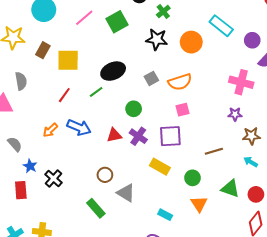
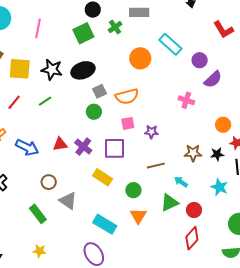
pink line: (84, 18) -> (38, 28), turned -42
green square: (117, 22) -> (83, 33), moved
black star: (157, 39) -> (52, 70), moved
black ellipse: (113, 71) -> (83, 70), moved
pink cross: (241, 82) -> (186, 100), size x0.7
green circle: (134, 109) -> (94, 112), moved
purple star: (235, 114) -> (151, 132), moved
blue arrow: (79, 127) -> (27, 147), moved
cyan arrow: (251, 162) -> (181, 182), moved
green triangle: (230, 188) -> (169, 203), turned -48
cyan rectangle: (165, 215) -> (105, 224), size x1.6

